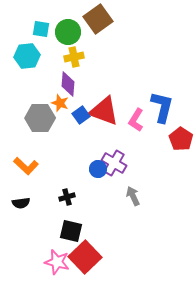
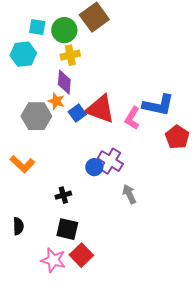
blue L-shape: (162, 107) -> (158, 105), turned 88
black semicircle: (21, 203) -> (18, 226), moved, turned -84
red square: (85, 257) -> (81, 255), size x0.7

